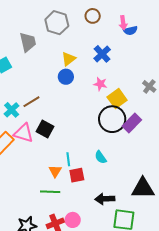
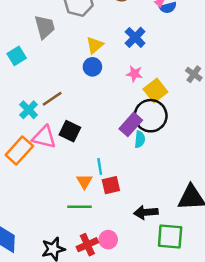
purple rectangle: (132, 123) -> (131, 124), moved
cyan semicircle: (101, 157) -> (140, 139), moved, turned -136

